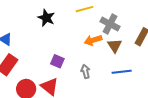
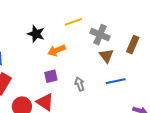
orange arrow: (93, 40) -> (57, 50), moved
purple square: (57, 61) -> (51, 76), turned -32

